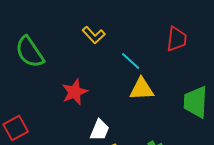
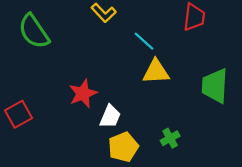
red star: (75, 92) -> (83, 93), moved

